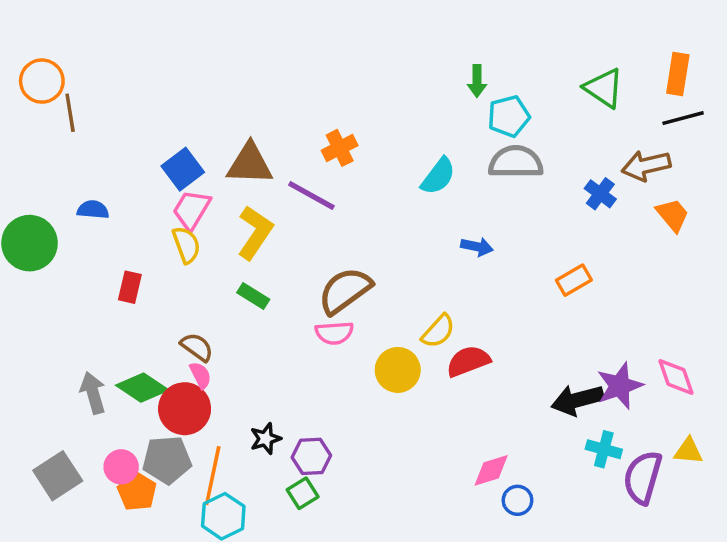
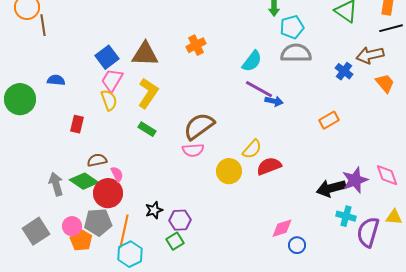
purple line: (311, 196) -> (259, 89), moved
brown semicircle: (197, 347) -> (97, 160), moved, turned -48

